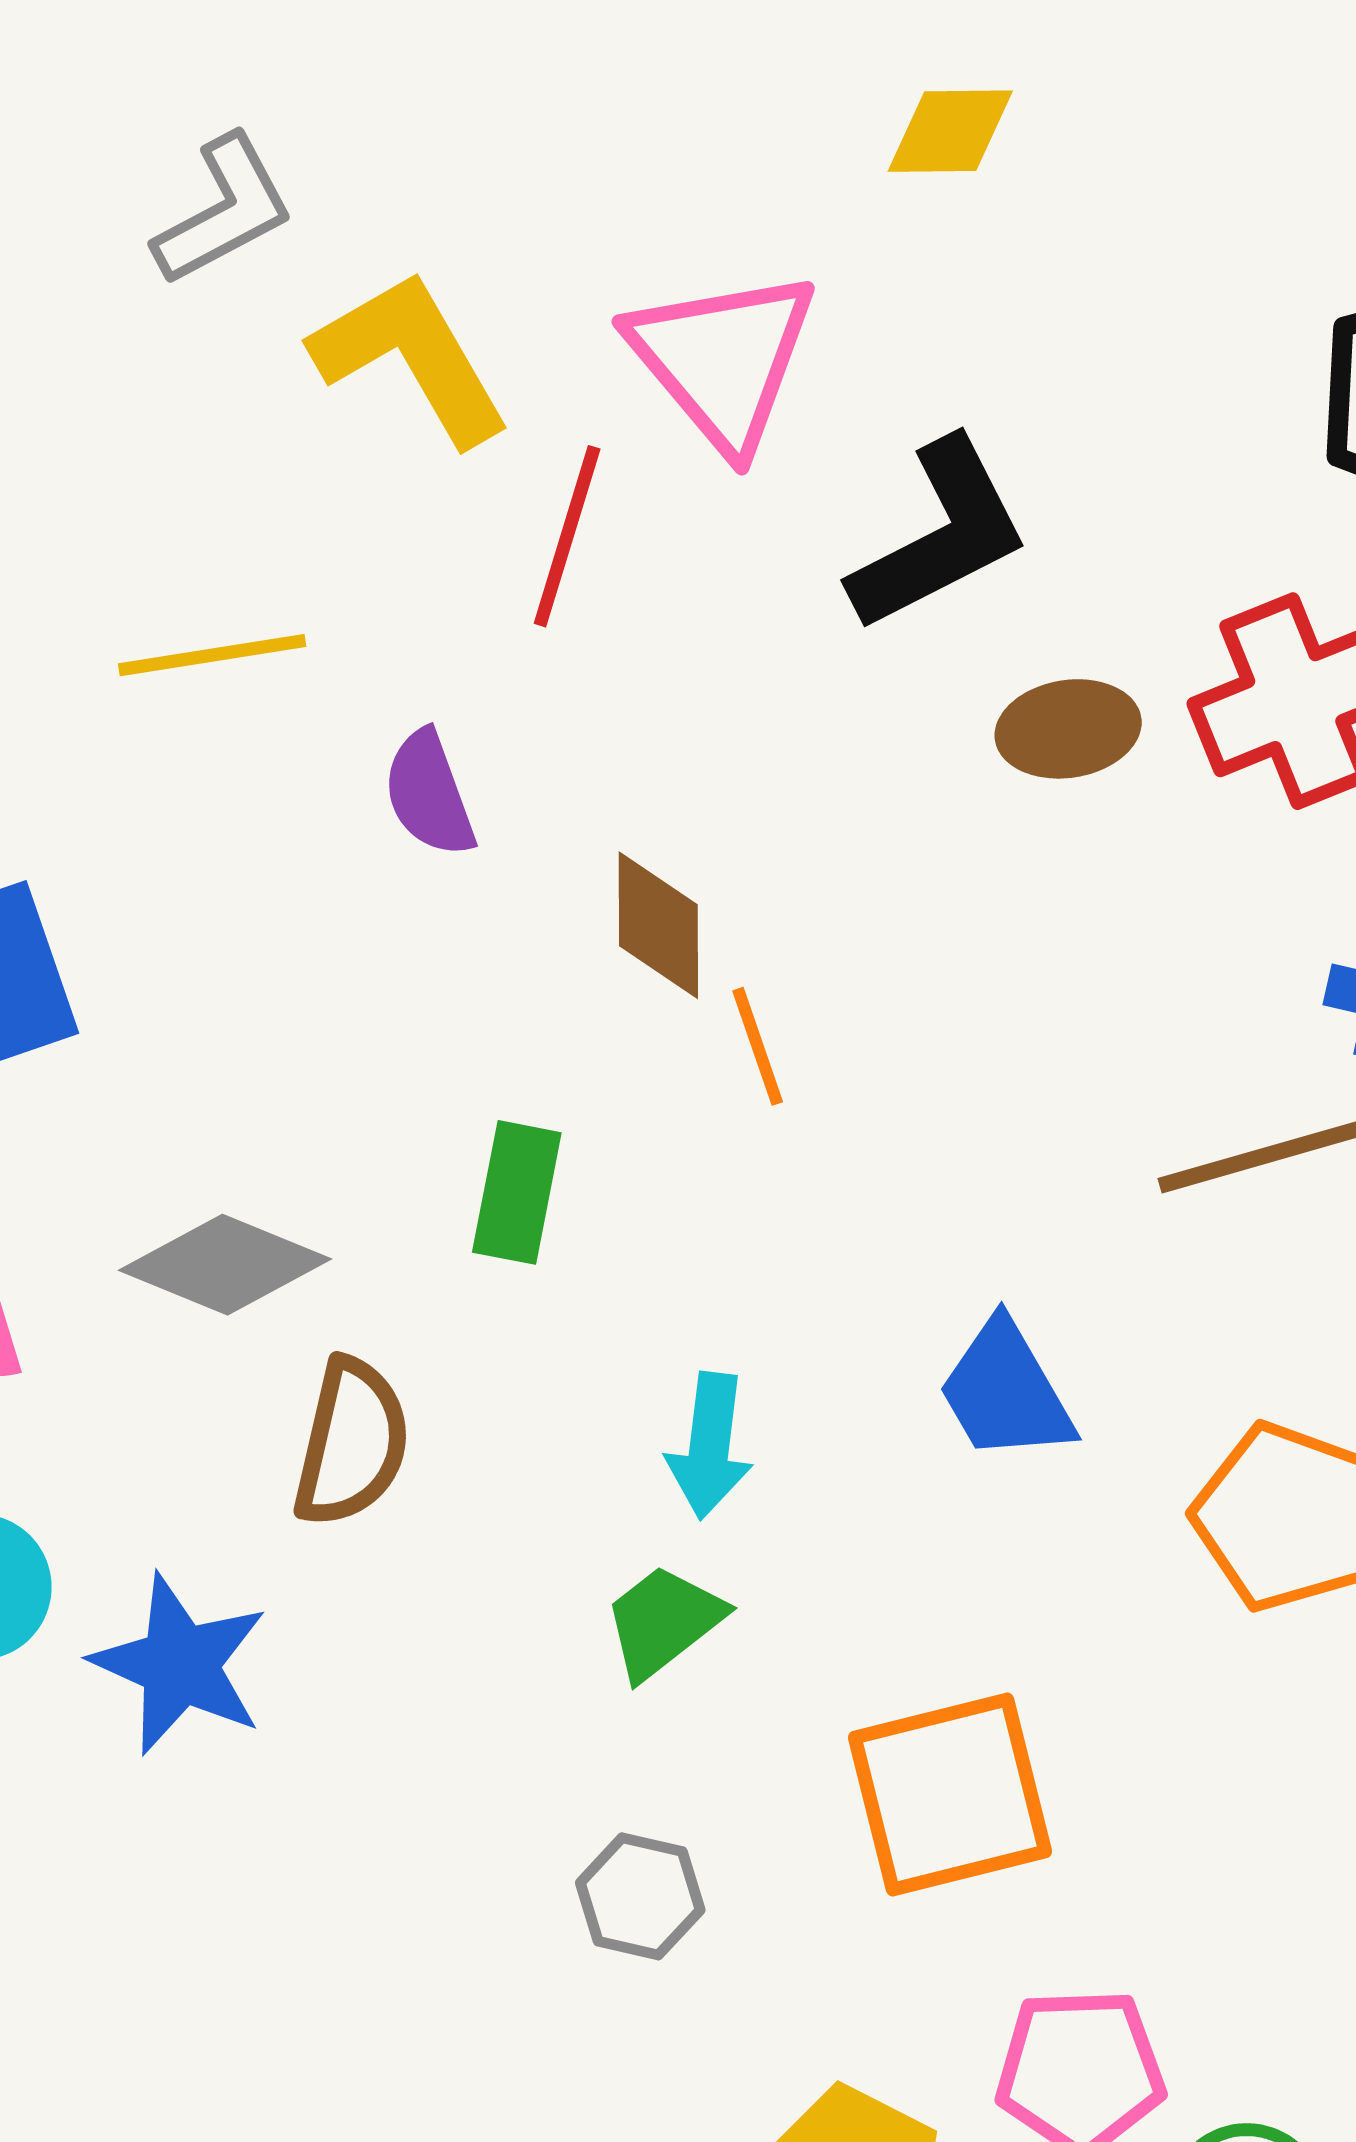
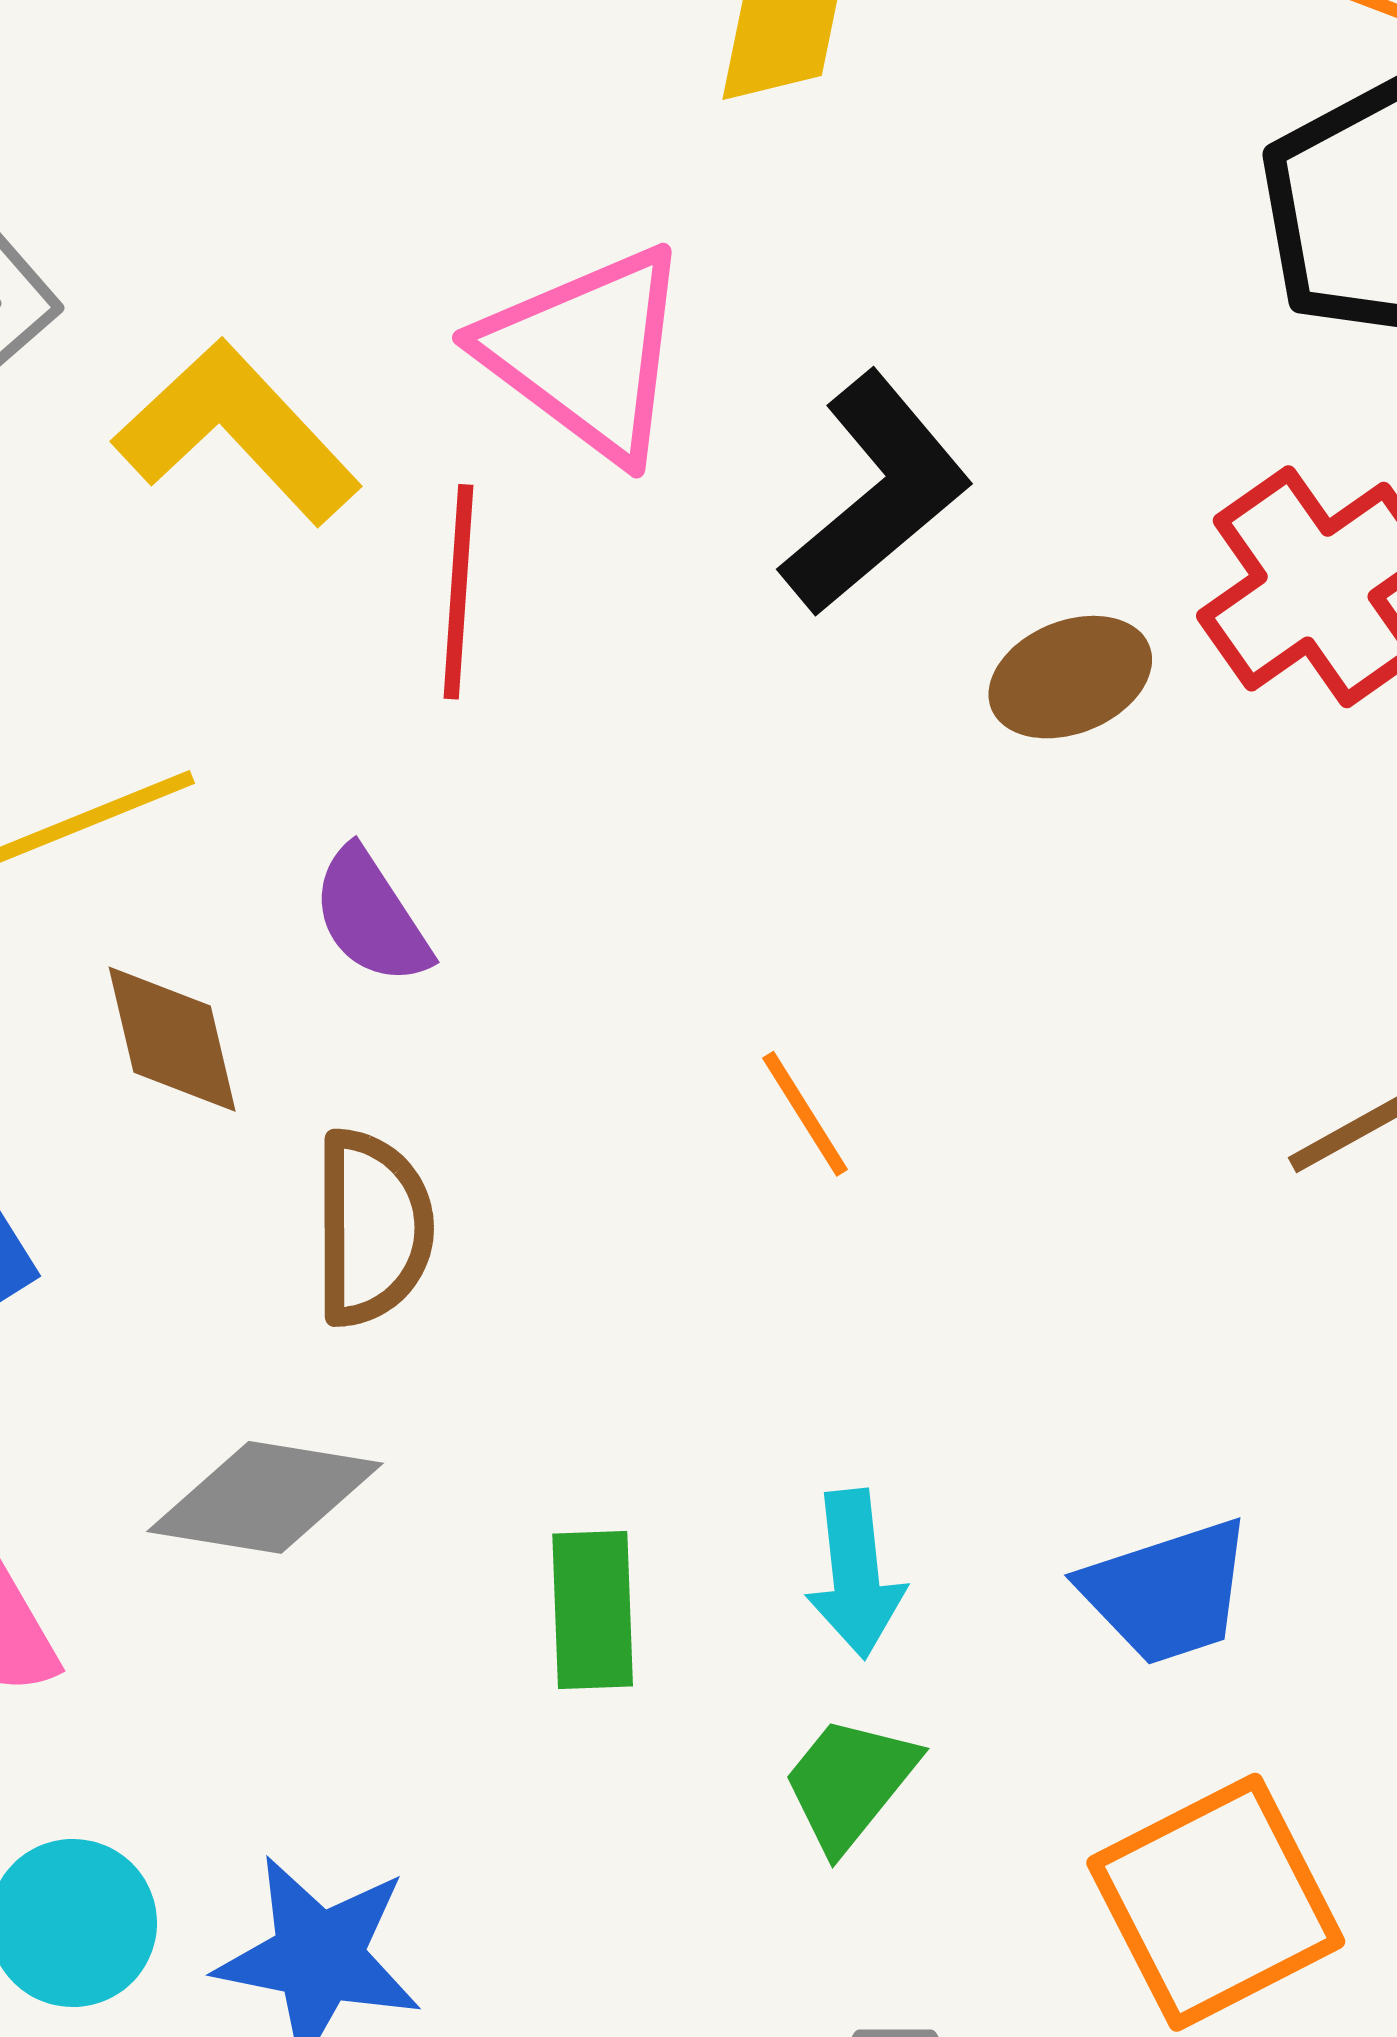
brown diamond: (658, 925) -> (172, 1039), moved
green rectangle: (517, 1192) -> (593, 1610), moved
blue trapezoid: (1006, 1391) -> (1167, 1592), moved, turned -65
brown semicircle: (352, 1443) -> (373, 1228), moved

